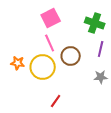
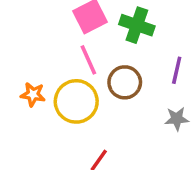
green cross: (95, 23) -> (137, 25), moved

